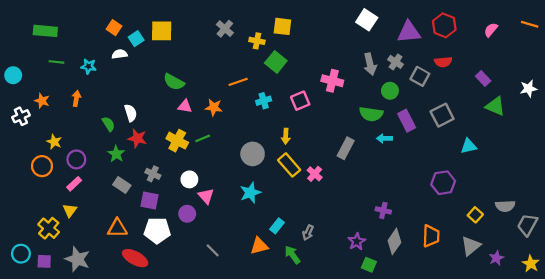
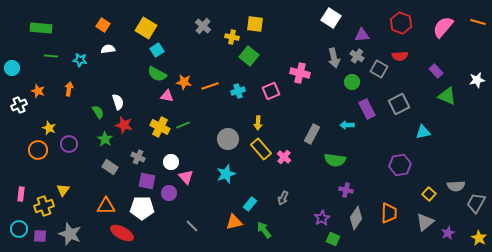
pink semicircle: (491, 30) -> (443, 27), size x1.6
yellow square: (162, 31) -> (146, 28), turned 30
purple triangle: (409, 32) -> (362, 35), moved, size x0.7
cyan square: (136, 39) -> (157, 50), moved
orange line: (238, 82) -> (210, 86), moved
orange star: (214, 107) -> (184, 82), moved
green semicircle: (371, 114) -> (335, 160), moved
pink rectangle: (74, 184) -> (21, 194), moved, turned -40
purple square: (149, 200) -> (147, 181), moved
yellow cross: (49, 228) -> (44, 206), turned 30
gray arrow: (308, 233) -> (283, 198), moved

